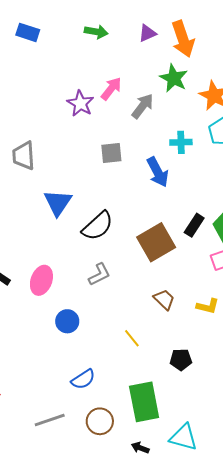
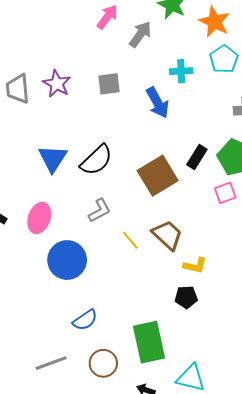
purple star: (80, 103) -> (57, 84), moved
blue triangle: (58, 203) -> (53, 159), moved
brown trapezoid: (164, 299) -> (167, 235), size x1.4
yellow L-shape: (208, 306) -> (195, 266), moved
blue circle: (67, 321) -> (67, 260), size x1.6
yellow line: (132, 338) -> (130, 240), moved

